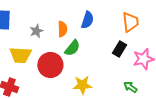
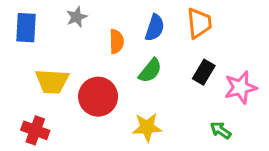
orange trapezoid: (130, 22) -> (199, 23), moved
gray star: (36, 31) -> (77, 17), moved
green semicircle: (72, 48) -> (150, 71), moved

